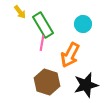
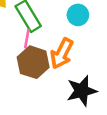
brown hexagon: (47, 82) -> (33, 62), moved

